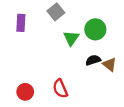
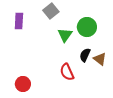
black semicircle: (93, 60) -> (85, 55), turned -48
red semicircle: (60, 89) -> (67, 72), moved

